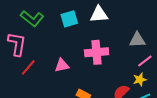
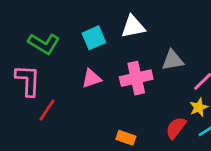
gray triangle: (137, 40) -> (173, 60), moved
pink triangle: (62, 65) -> (92, 78), moved

